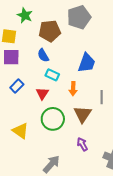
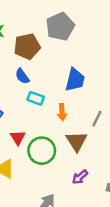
red triangle: (42, 93) -> (18, 138), moved
gray line: (102, 97) -> (97, 119), turned 32
purple arrow: (82, 144) -> (80, 177), turned -96

